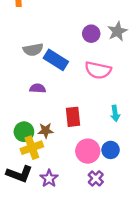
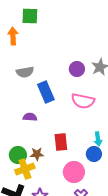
gray semicircle: (33, 50) -> (25, 72), moved
blue rectangle: (56, 60) -> (46, 92), turned 35
blue circle: (111, 150) -> (94, 154), moved

